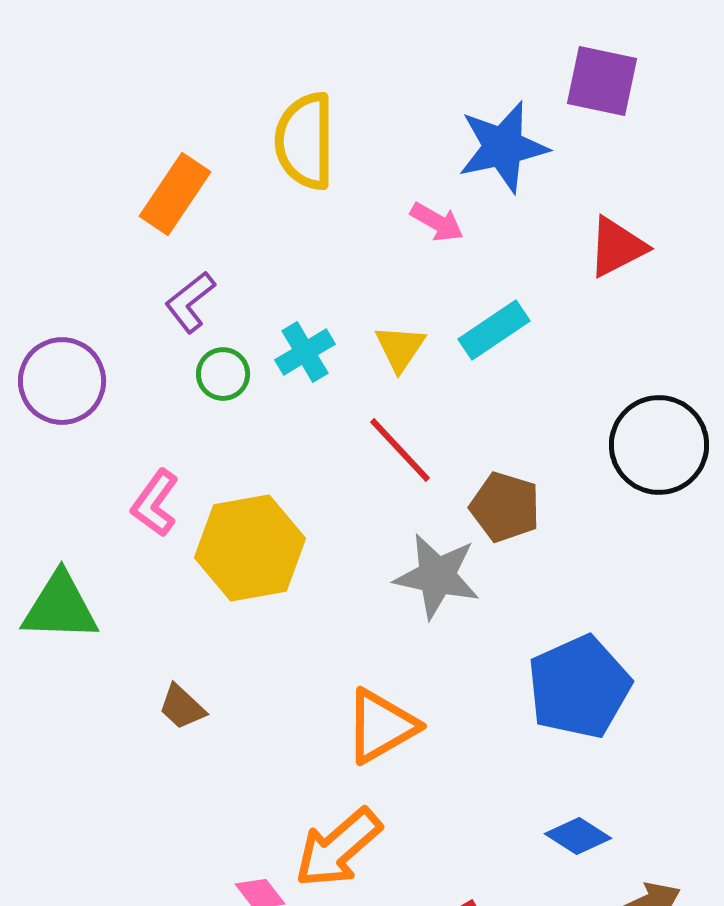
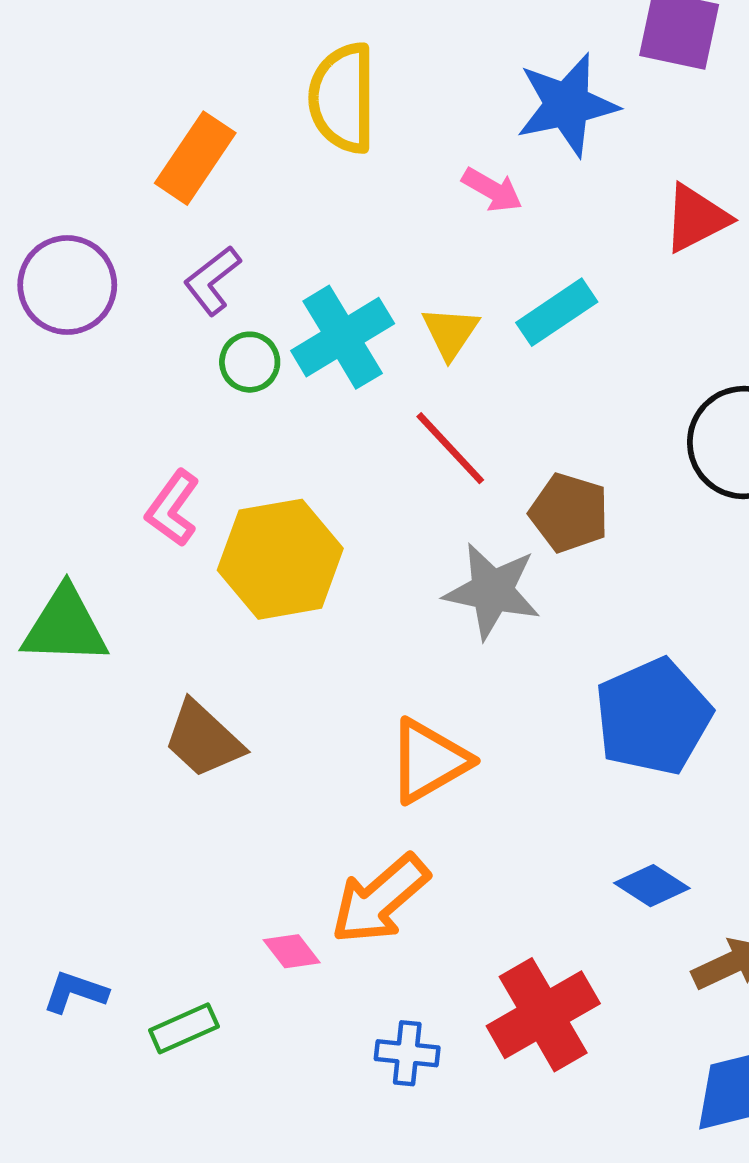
cyan cross: (305, 352) -> (343, 337), size x1.5
purple circle: (62, 381) -> (67, 285), moved
brown trapezoid: (182, 707) -> (203, 739), size x1.5

